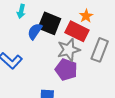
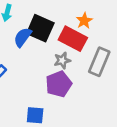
gray star: (69, 50) -> (62, 60), size x0.6
purple pentagon: (66, 70) -> (59, 84), turned 30

